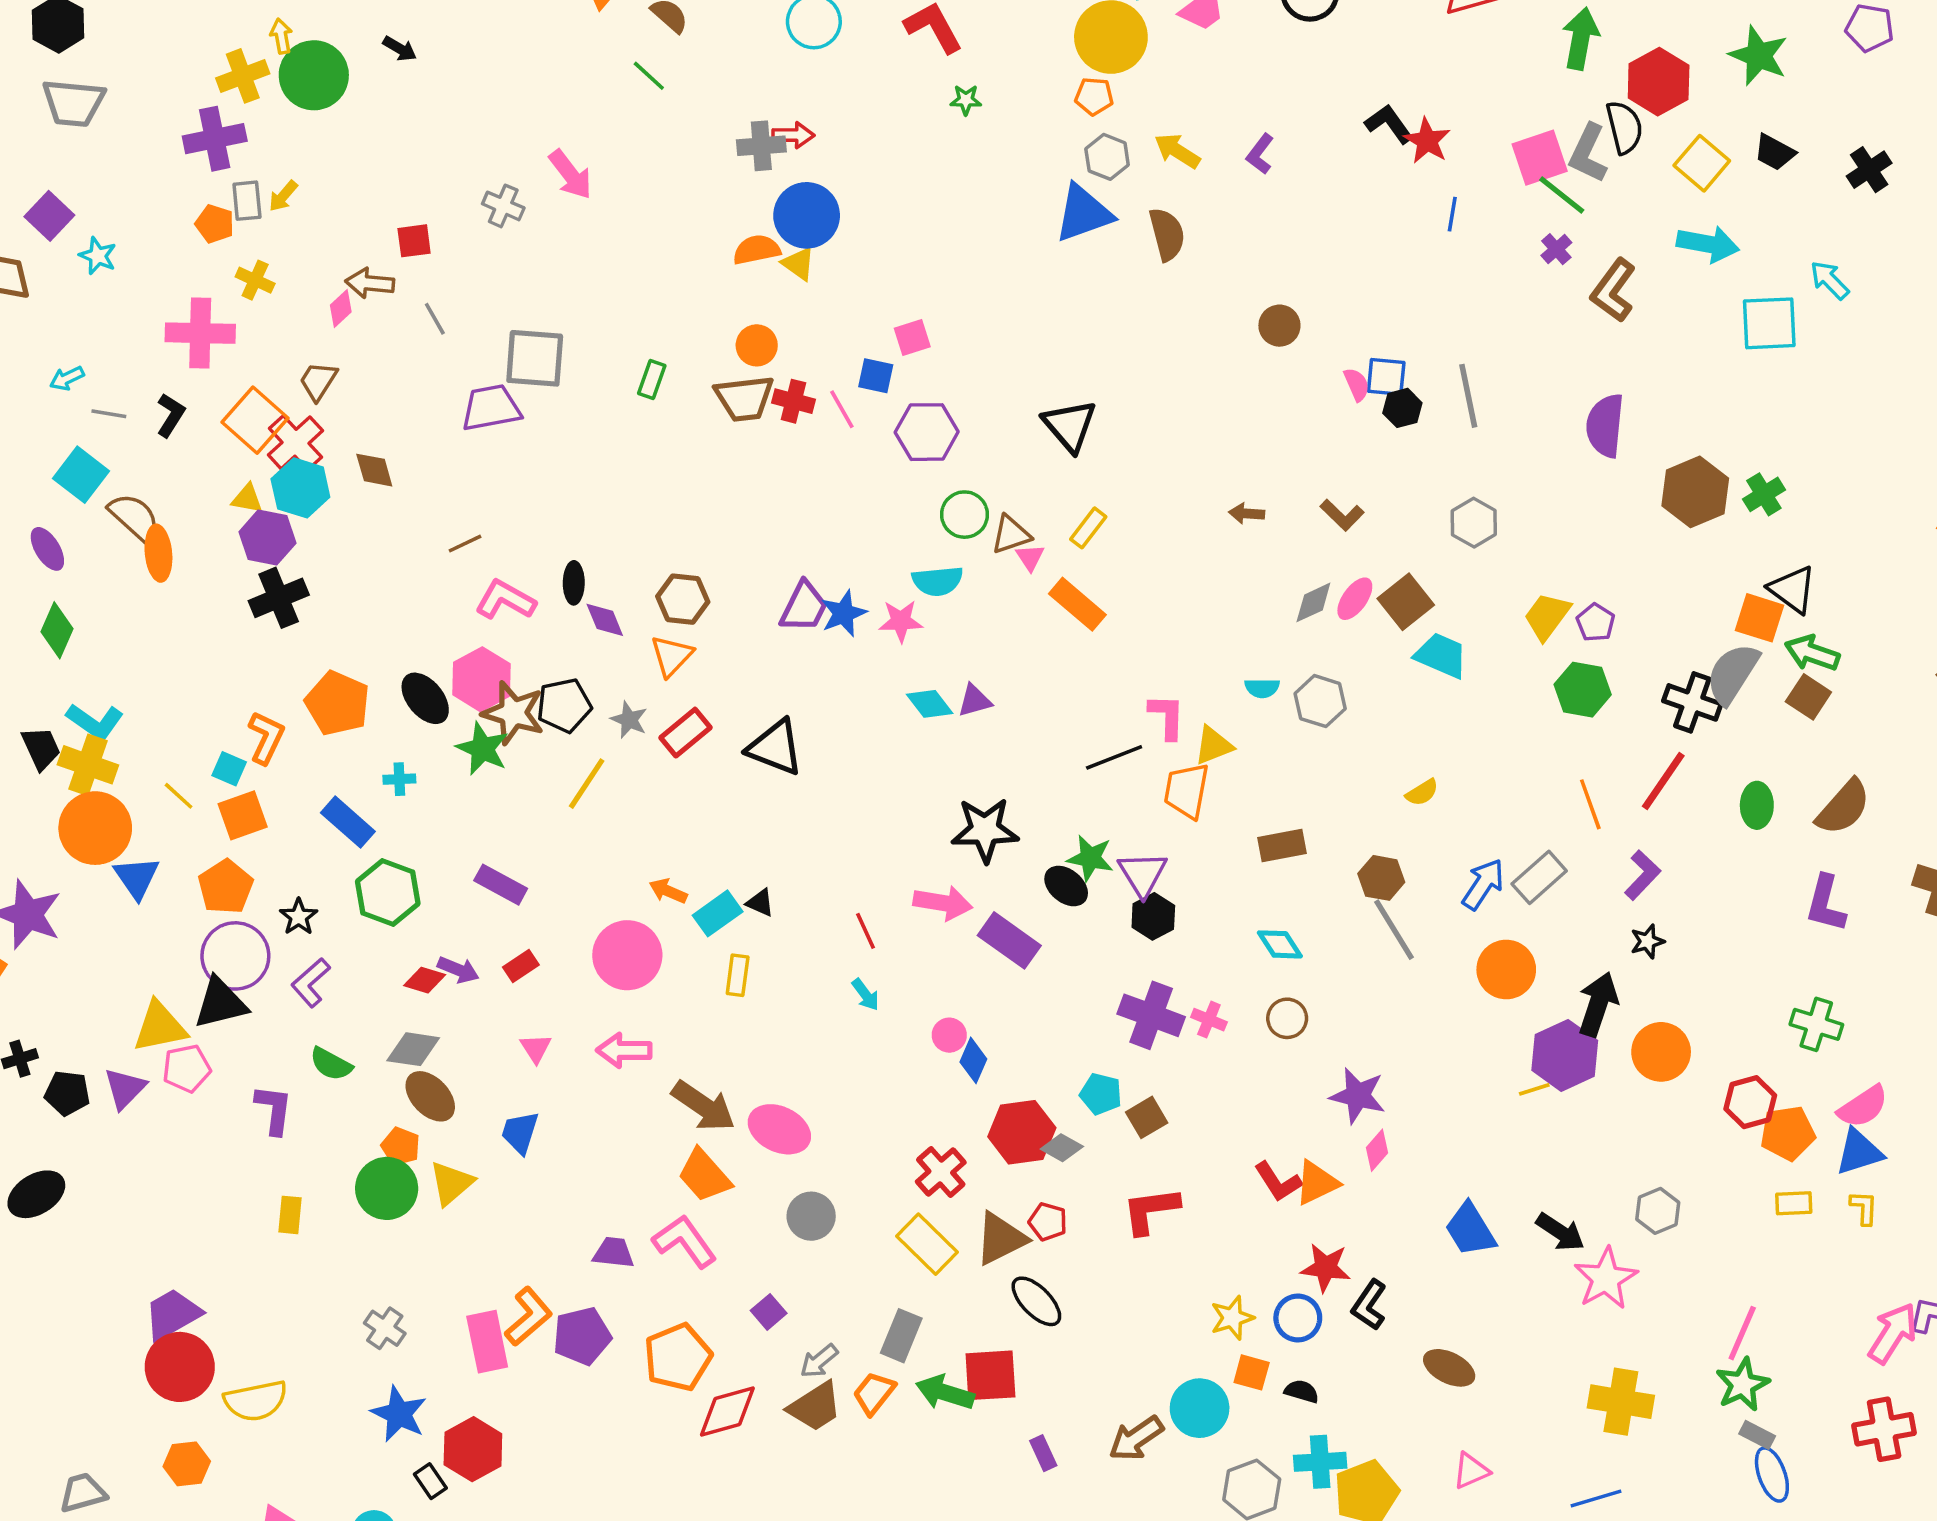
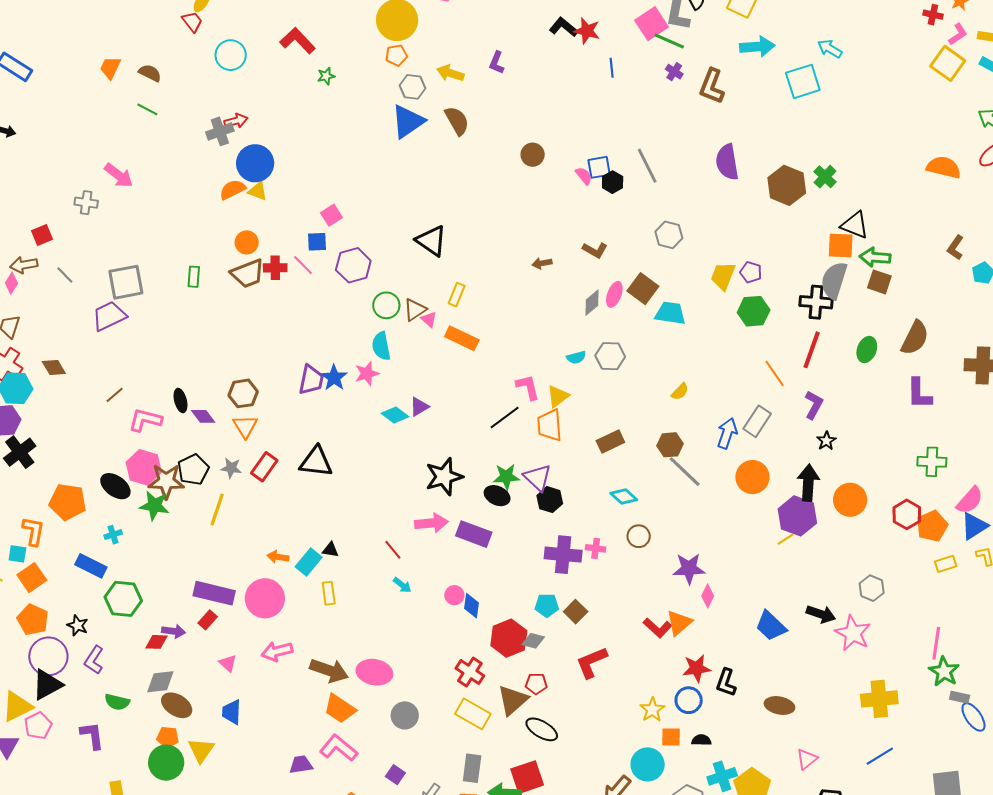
cyan semicircle: (938, 581) -> (381, 346), turned 100
green ellipse: (1757, 805) -> (867, 349), turned 35
purple rectangle: (501, 885) -> (214, 593), moved, size x1.4

